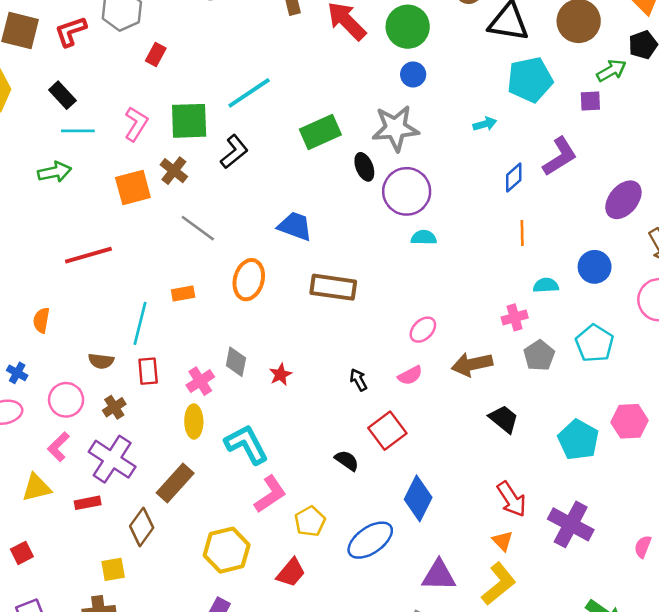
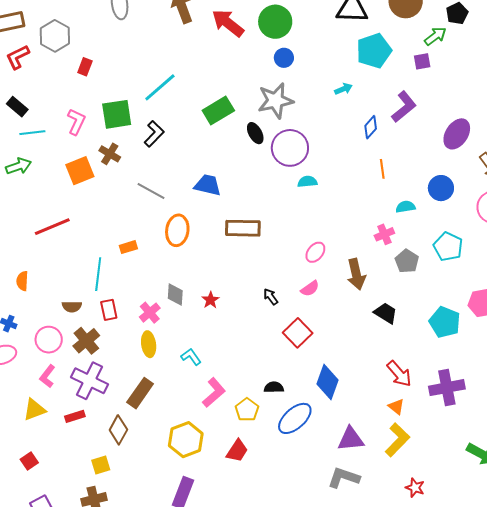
gray line: (198, 228) -> (151, 191), moved
brown arrow: (472, 364) -> (356, 274), turned -84
brown cross: (114, 407) -> (86, 341), size x1.5
cyan L-shape: (246, 444) -> (191, 357), size x0.6
black semicircle: (347, 460) -> (274, 387), moved, turned -30
purple cross: (571, 524) -> (447, 388), turned -32

